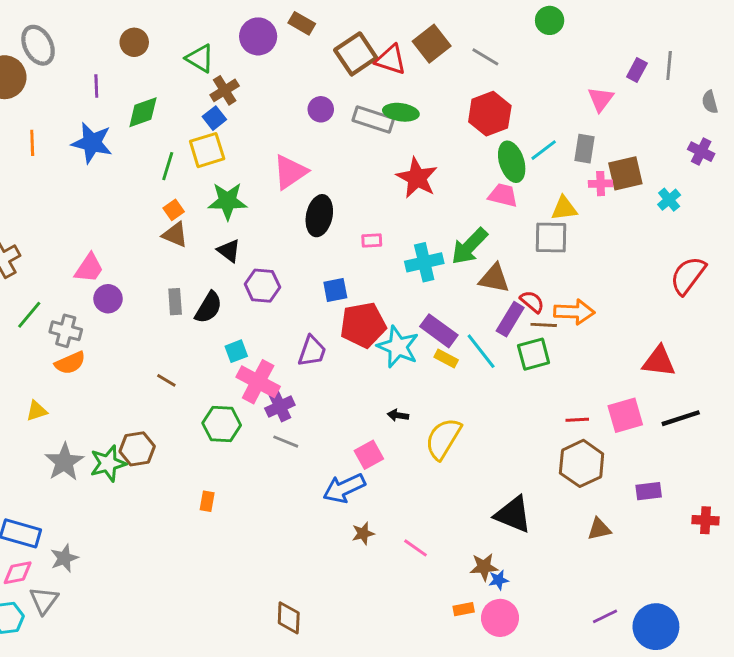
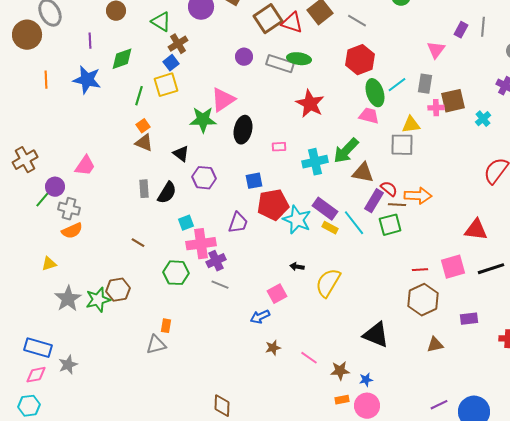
green star: (227, 201) -> (203, 120), moved
purple circle: (108, 299) -> (55, 187), moved
pink cross: (258, 382) -> (201, 244), turned -36
blue arrow: (344, 488) -> (260, 317), size x0.7
brown star: (484, 567) -> (340, 371), moved
gray triangle: (44, 600) -> (156, 345), moved, turned 40

